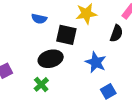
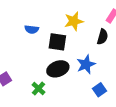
black ellipse: (51, 59) -> (58, 69), moved
blue star: (96, 62) -> (86, 64), turned 30

